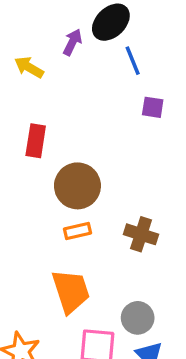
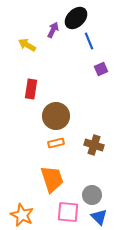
purple square: (153, 107) -> (101, 69), turned -32

